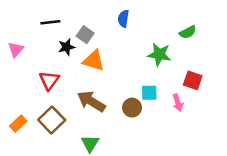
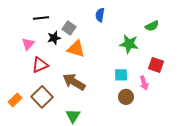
pink triangle: (16, 49) -> (28, 44), moved
red triangle: (49, 80) -> (40, 65), turned 30
brown circle: (132, 108) -> (126, 97), moved

